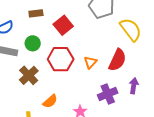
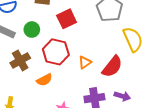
purple arrow: (134, 86) -> (122, 96), turned 84
orange semicircle: (50, 101) -> (44, 80), moved

